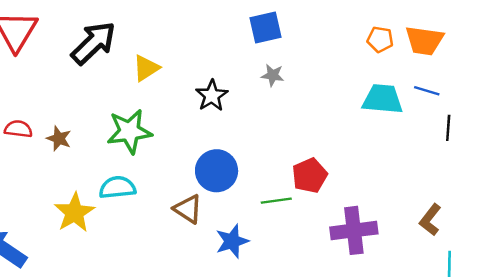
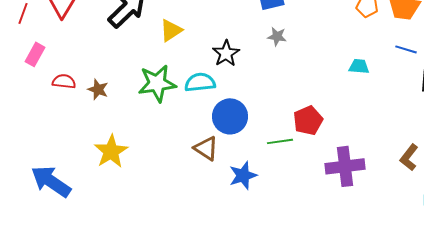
cyan trapezoid: (383, 99) -> (359, 66), moved, size x0.6
cyan semicircle: (117, 187) -> (200, 82), moved

